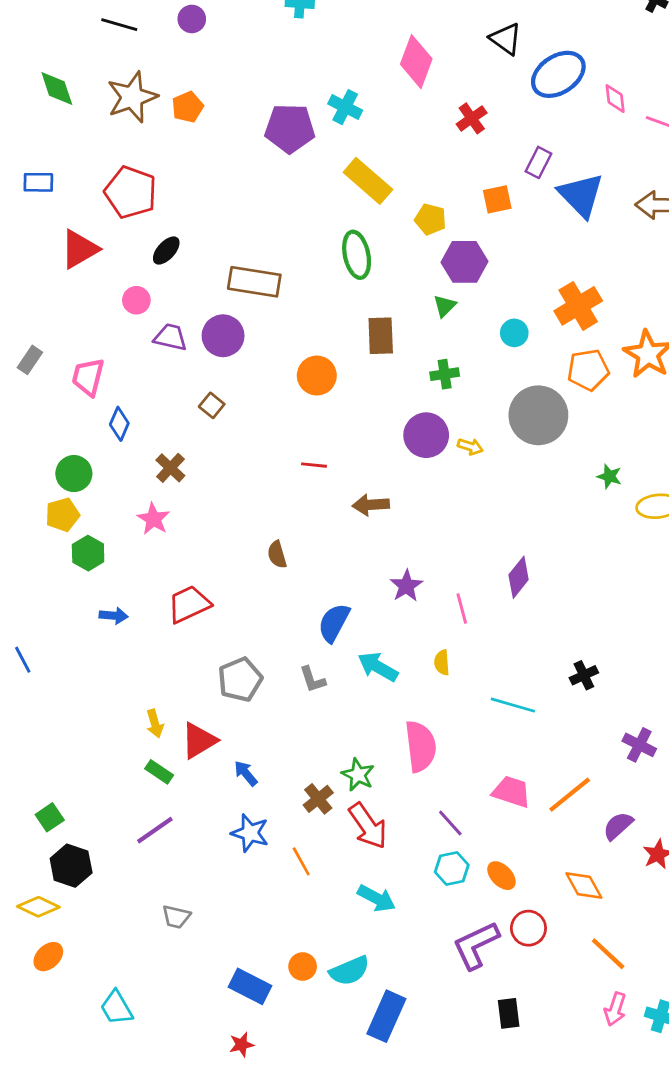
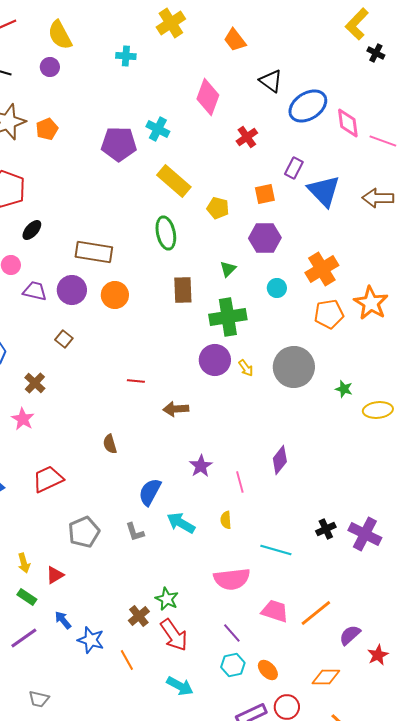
pink diamond: (615, 99) -> (348, 123), size x1.4
purple hexagon: (465, 262) -> (265, 238), moved
green cross: (445, 374) -> (228, 317), size x1.8
orange circle: (317, 376) -> (115, 295), moved
gray circle: (538, 415) -> (294, 367), moved
yellow arrow: (470, 447) -> (246, 368), turned 36
red triangle: (199, 741) -> (55, 575), size x0.7
purple cross: (639, 745) -> (365, 534), moved, size x1.4
pink semicircle: (421, 746) -> (232, 579), moved, turned 90
blue arrow: (246, 773) -> (63, 620), moved
orange diamond: (584, 886) -> (326, 677), turned -60

